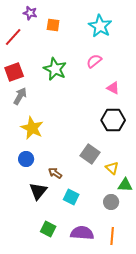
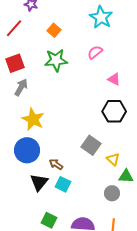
orange square: (53, 25) -> (54, 30), moved, turned 32
green star: (55, 69) -> (56, 60), turned -30
blue circle: (26, 159) -> (27, 150), size x1.6
cyan square: (71, 197) -> (63, 184), moved

